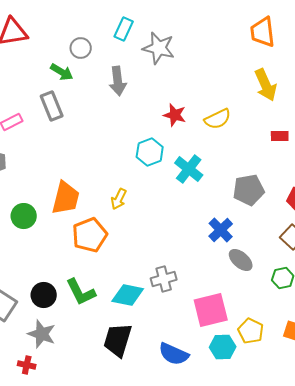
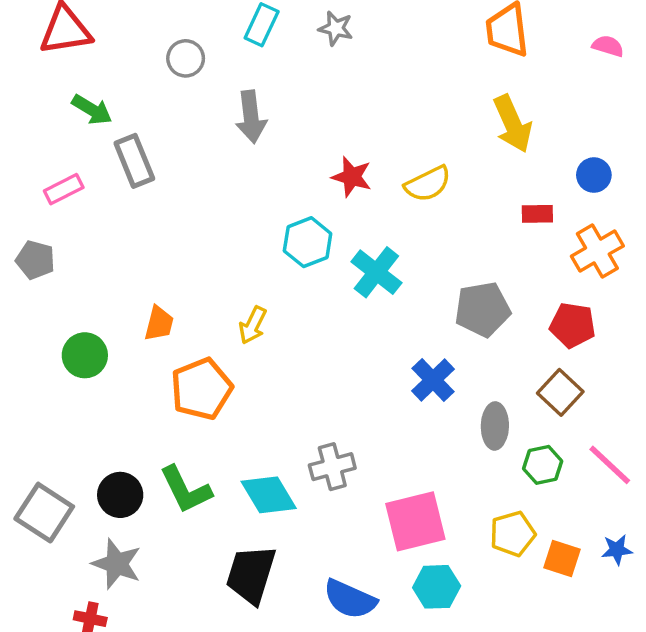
gray star: (159, 48) -> (336, 28), moved, size x0.6
green arrow: (62, 72) -> (92, 110), moved
orange trapezoid: (66, 198) -> (159, 323), size x0.6
gray ellipse: (241, 260) -> (495, 426), moved, turned 50
cyan diamond: (128, 295) -> (269, 495), turned 48
yellow pentagon: (251, 331) -> (513, 534), moved, turned 30

